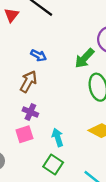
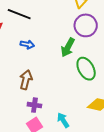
blue arrow: (39, 55) -> (27, 44), moved

